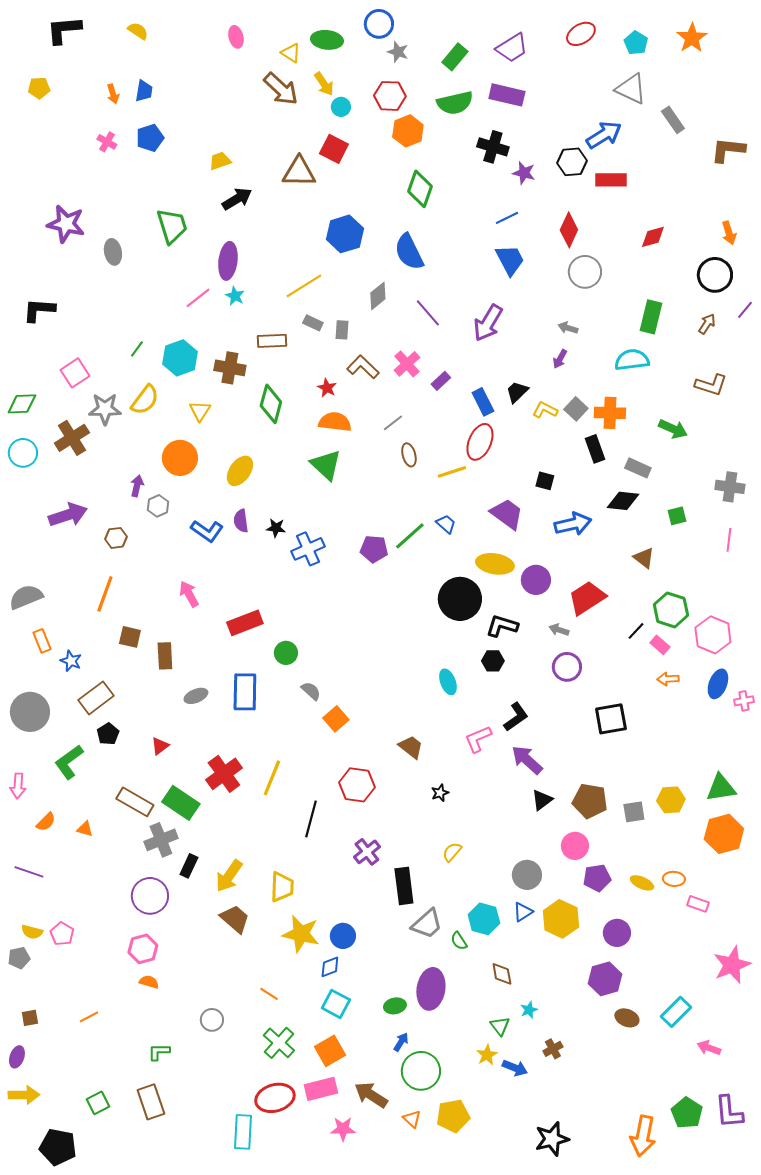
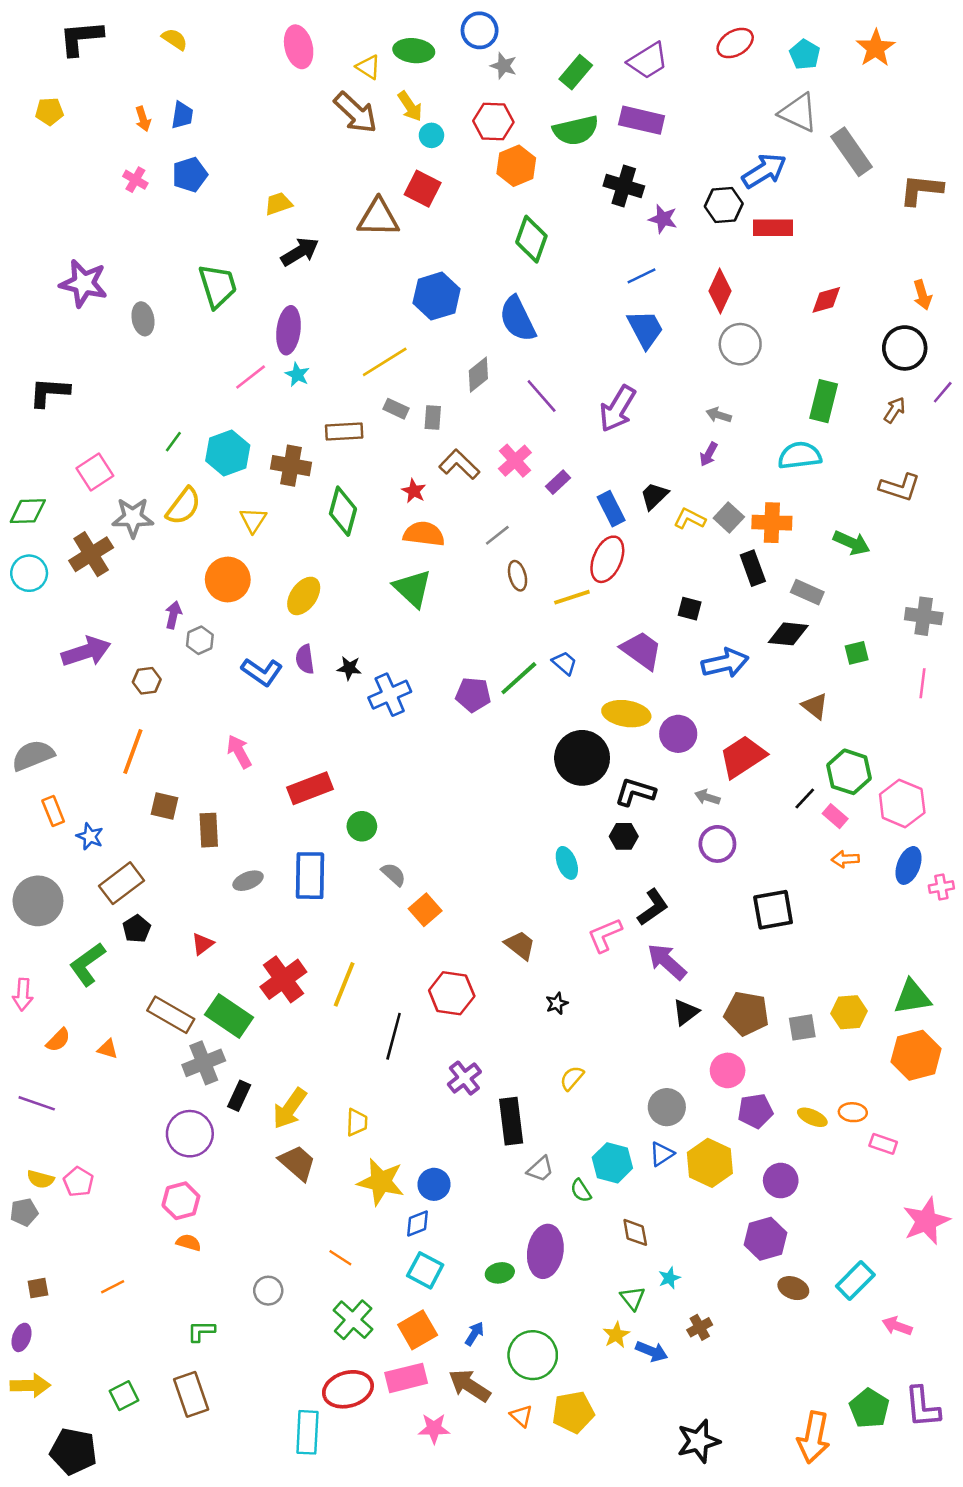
pink ellipse: (236, 37) -> (299, 47), size x1.5
gray rectangle: (673, 120) -> (852, 152), size x1.4
yellow trapezoid: (282, 887) -> (357, 1122), size x0.7
gray trapezoid: (427, 924) -> (540, 1169), size x0.7
blue arrow: (401, 1042) -> (474, 1334), moved

